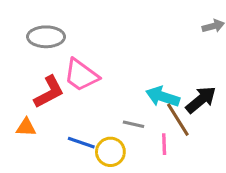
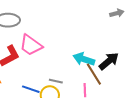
gray line: (133, 124) -> (56, 81), moved

